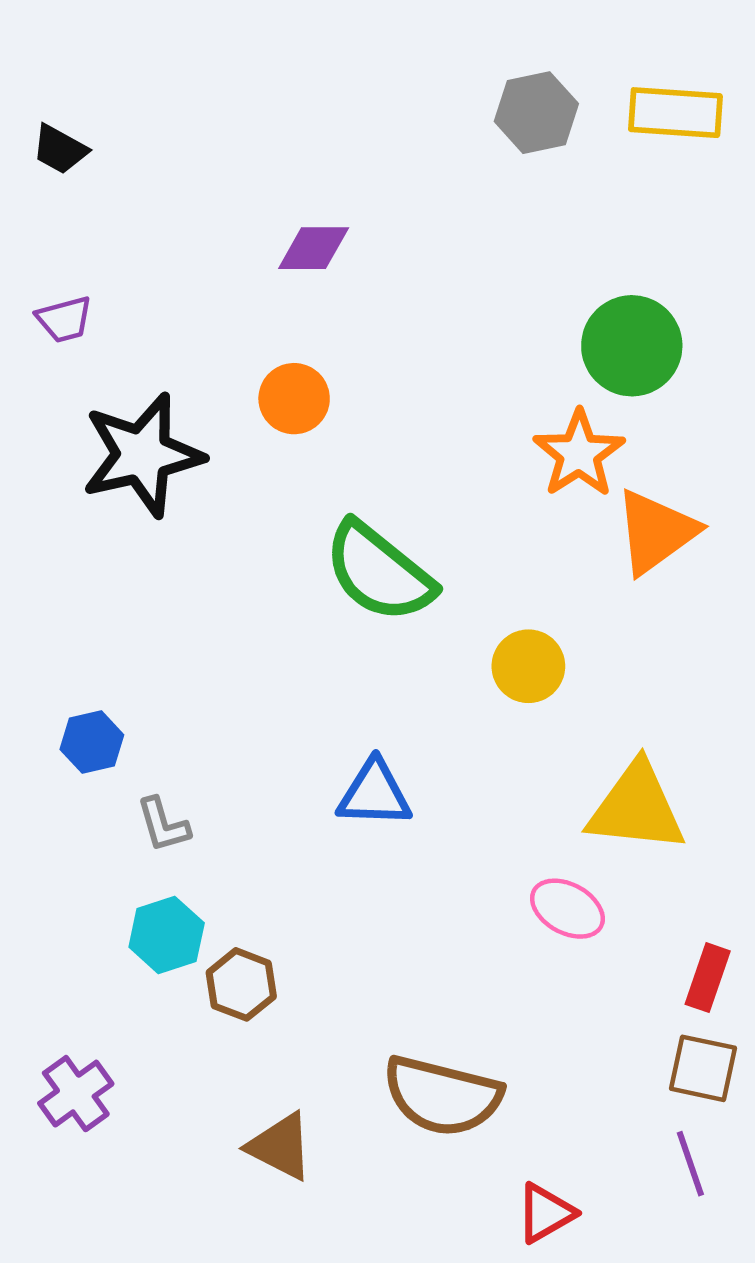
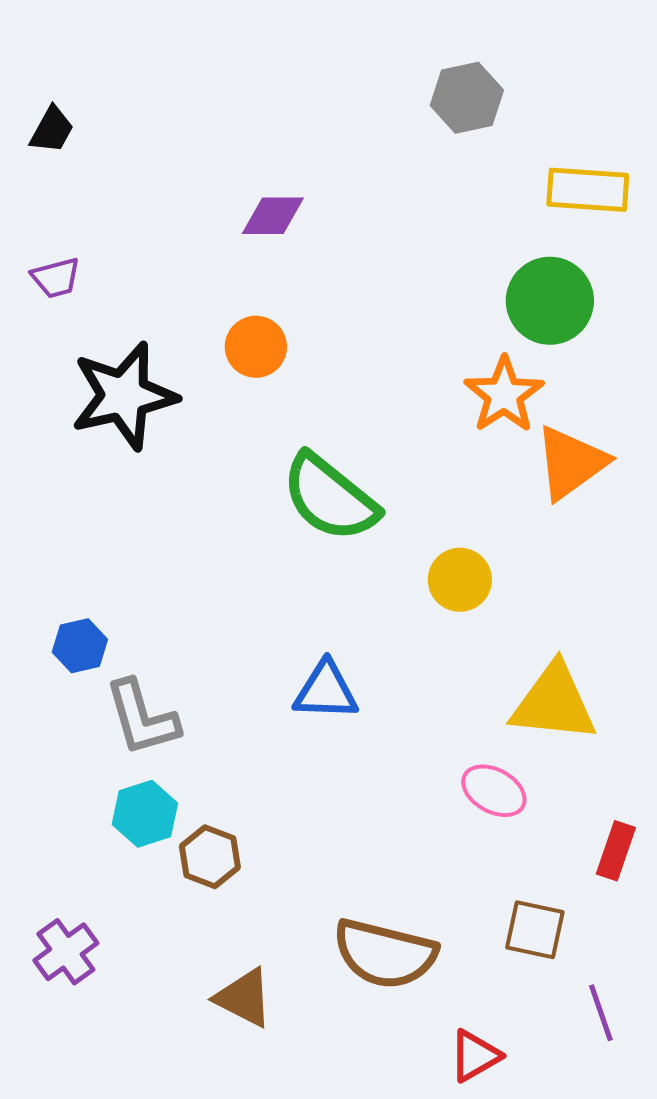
yellow rectangle: (675, 113) -> (588, 190), moved
black trapezoid: (60, 149) -> (52, 130), turned -90
gray L-shape: (163, 825) -> (142, 718), size x1.6
brown square: (703, 1068) -> (535, 930), moved

